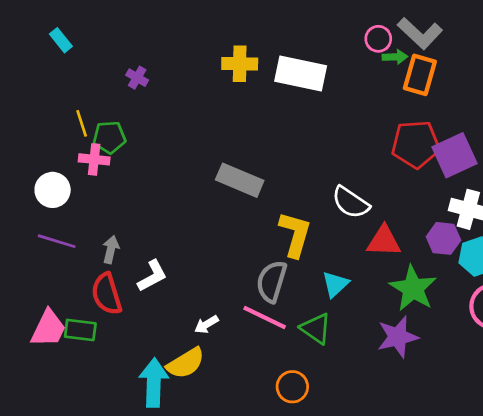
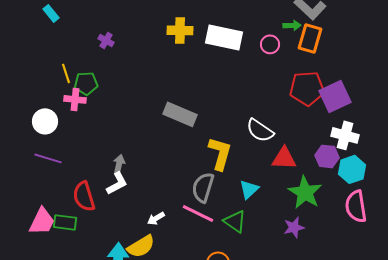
pink circle: (378, 39) -> (270, 44), moved
gray arrow: (111, 250) -> (119, 164), moved
purple star: (398, 337) -> (294, 227), size x0.7

